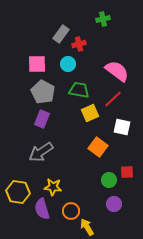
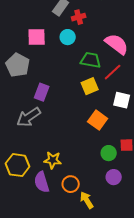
green trapezoid: (79, 90) -> (91, 60), moved
gray pentagon: (43, 92) -> (18, 65), moved
gray arrow: (41, 152) -> (29, 117), moved

